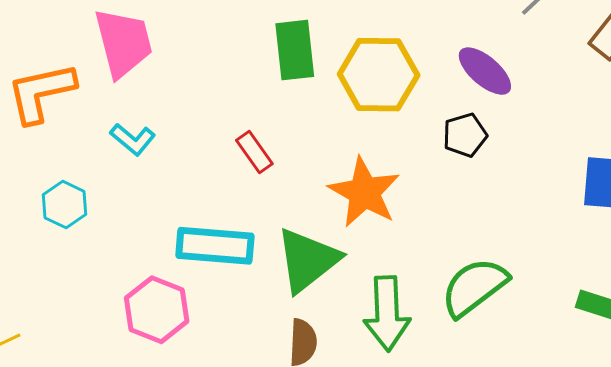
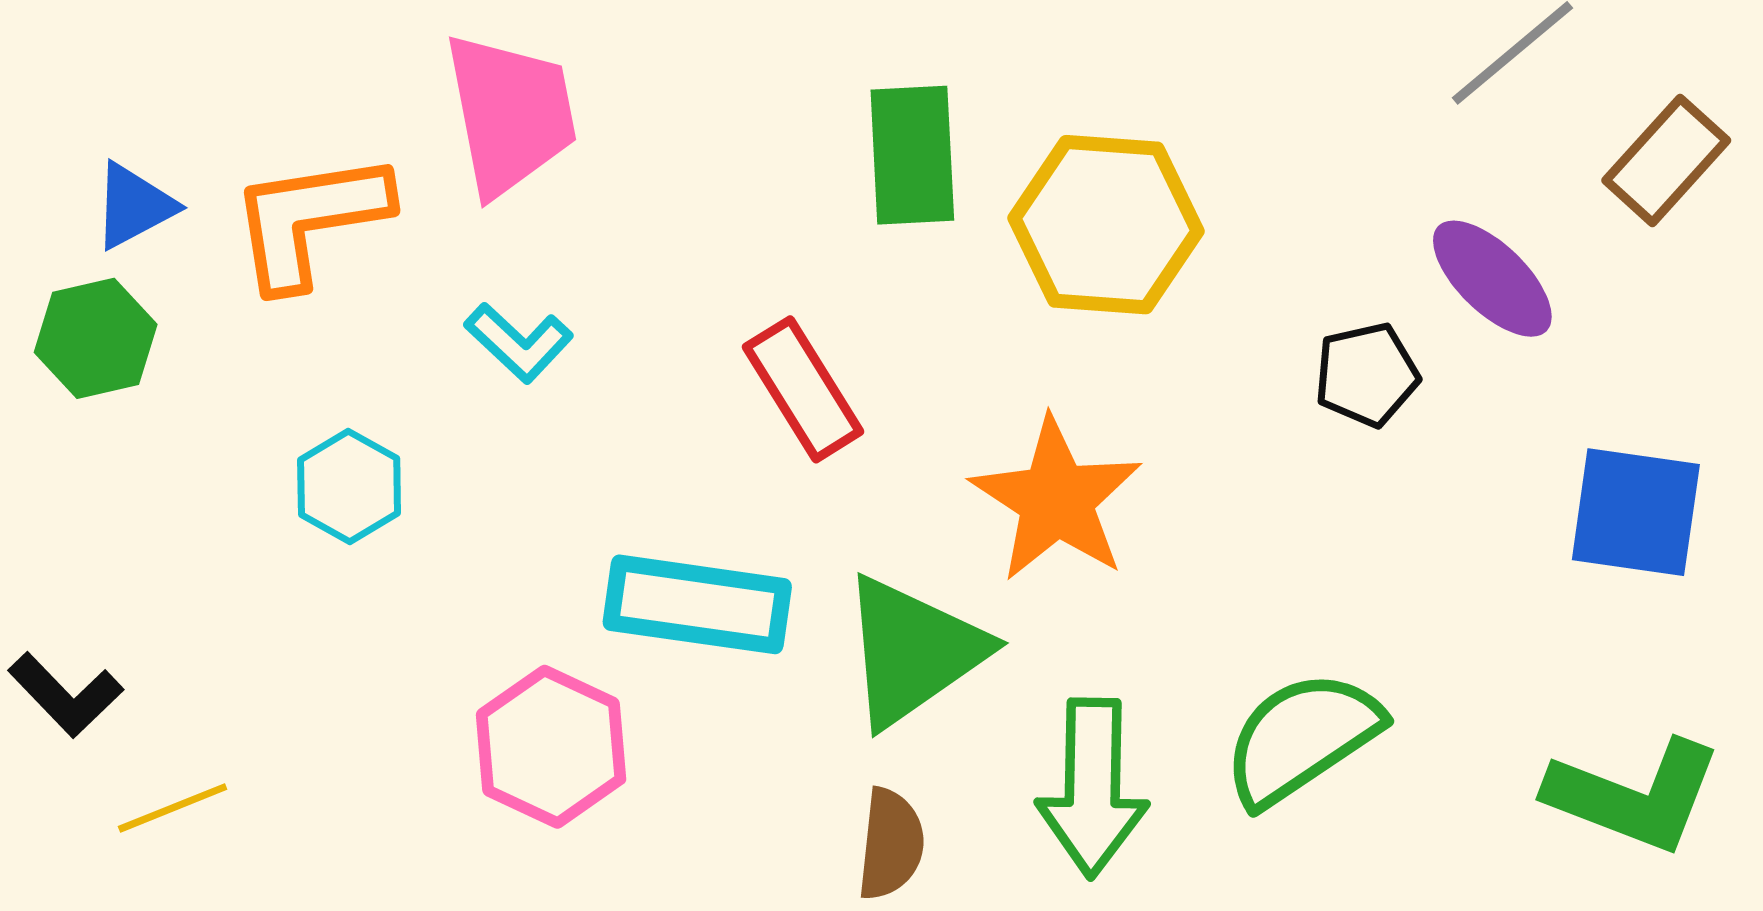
purple ellipse: (485, 71) -> (1492, 279), moved
black pentagon: (465, 135) -> (1367, 375), moved
red rectangle: (254, 152) -> (803, 389), size x1.4

